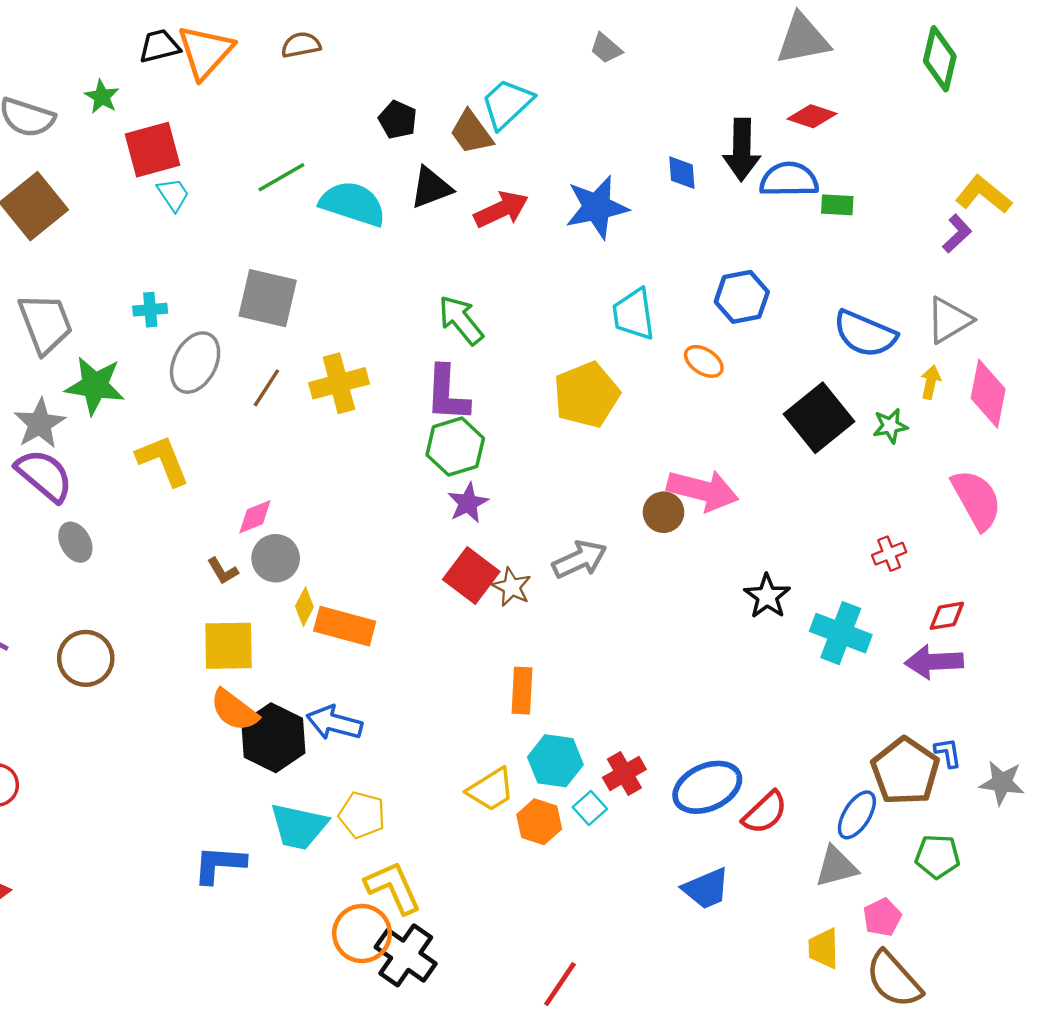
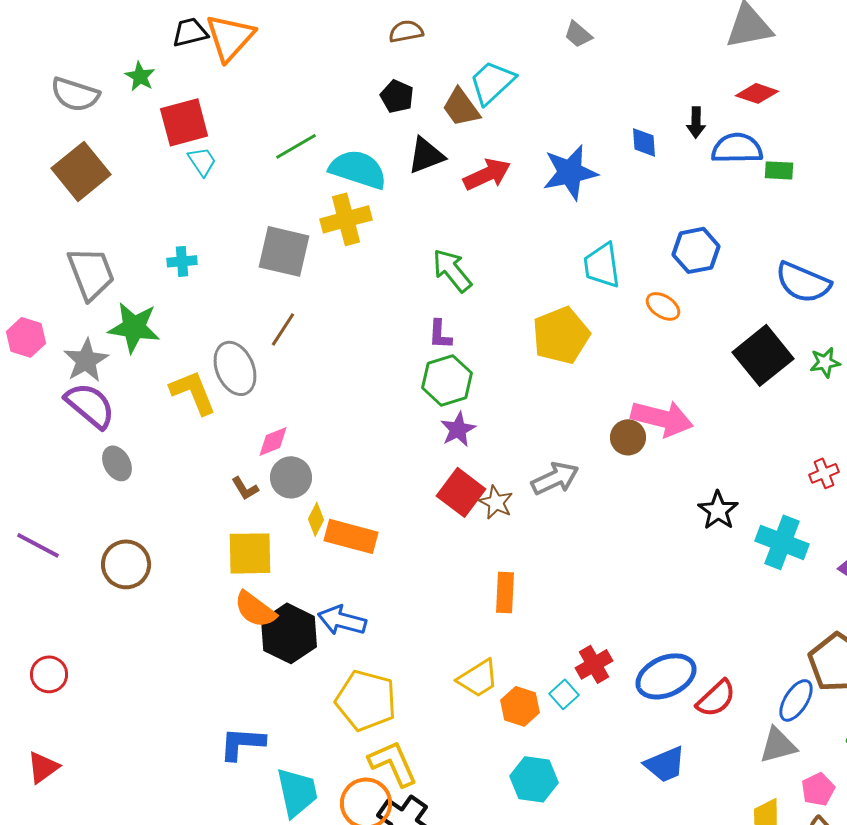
brown semicircle: (301, 45) -> (406, 31), moved
black arrow: (742, 150) -> (696, 122), size x0.6
gray ellipse: (195, 363) -> (235, 368), moved, turned -50
yellow cross: (339, 383) -> (346, 219), moved
purple L-shape: (447, 394) -> (440, 334), size x0.6
cyan hexagon: (555, 761) -> (534, 779), moved
yellow pentagon: (362, 815) -> (366, 700), size x1.5
cyan trapezoid: (299, 826) -> (297, 792), moved, turned -114

